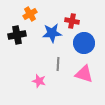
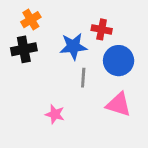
orange cross: (30, 14) -> (31, 20), moved
gray line: (58, 64) -> (83, 78), moved

